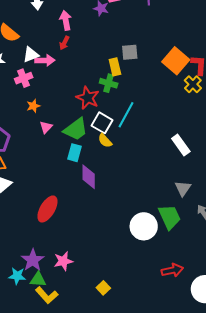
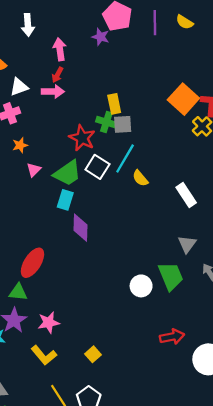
gray square: (130, 52) -> (123, 124), moved
pink arrow: (45, 60) -> (53, 91), moved
yellow semicircle: (105, 141) -> (140, 178), moved
white circle: (144, 226) -> (141, 286), size x0.7
green triangle: (38, 280) -> (18, 292), moved
yellow L-shape: (47, 295) -> (44, 355), moved

